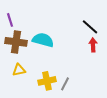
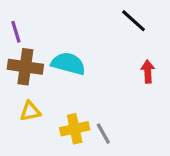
black line: (90, 27) -> (133, 21), moved
gray line: (65, 84) -> (103, 134), turned -56

